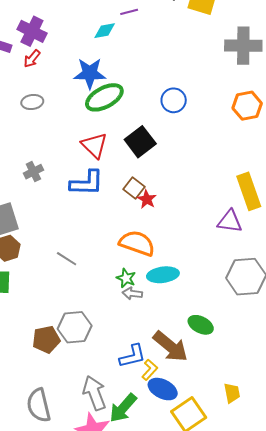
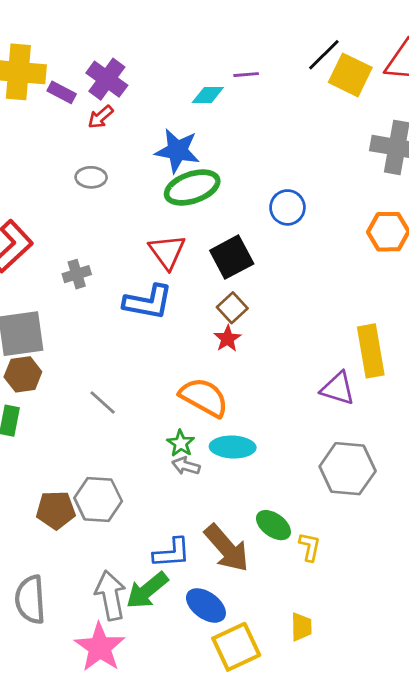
brown square: (134, 188) -> (232, 308), moved
yellow L-shape: (150, 370) -> (310, 547), moved, turned -40
green arrow: (123, 408) -> (147, 590), moved

